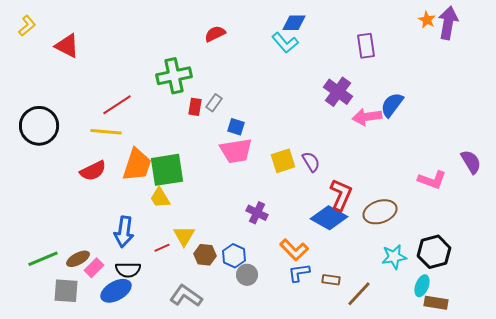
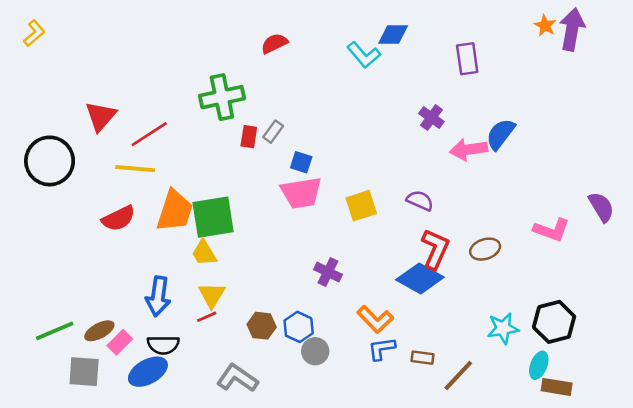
blue diamond: (294, 23) -> (393, 34), moved
red triangle: (67, 46) -> (101, 116), moved, turned 44
purple cross: (338, 92) -> (431, 118), size x0.7
purple semicircle: (311, 162) -> (420, 201), moved, turned -35
brown ellipse: (380, 212) -> (485, 249), moved, size x0.7
yellow triangle: (184, 236) -> (212, 295), moved

